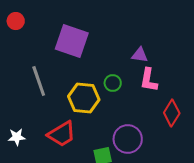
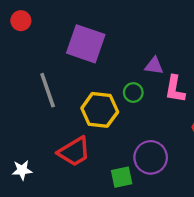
purple triangle: (140, 55) -> (154, 66), moved
white star: (17, 137) -> (22, 170), moved

